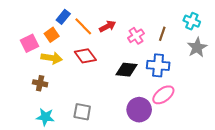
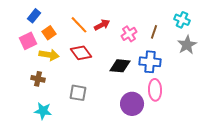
blue rectangle: (63, 17) -> (34, 16), moved
pink ellipse: (163, 95) -> (155, 90), turned -55
gray square: (82, 112) -> (78, 93), moved

